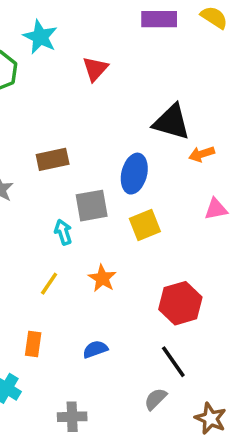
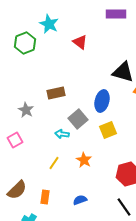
red triangle: (95, 69) -> (80, 42), turned -35
gray square: (92, 206) -> (78, 119), turned -30
cyan arrow: (63, 232) -> (62, 134), turned -64

